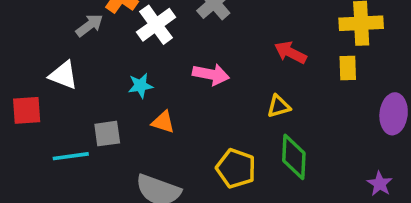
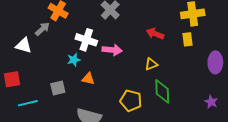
white cross: (156, 25) -> (86, 40), moved, turned -30
white triangle: (63, 75) -> (24, 45), moved
cyan line: (71, 156) -> (28, 103), moved

